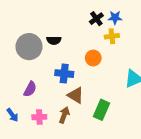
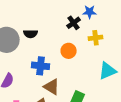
black cross: (96, 19) -> (74, 23), moved
yellow cross: (112, 36) -> (96, 38), moved

